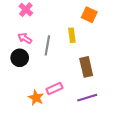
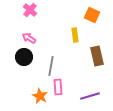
gray line: (47, 45) -> (51, 66), moved
brown rectangle: (86, 67) -> (97, 56), moved
pink rectangle: (54, 88) -> (58, 87), turned -70

